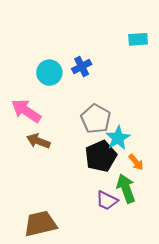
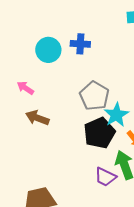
blue cross: (82, 66) -> (80, 44), turned 30
pink arrow: (26, 111) -> (25, 88), size x0.6

